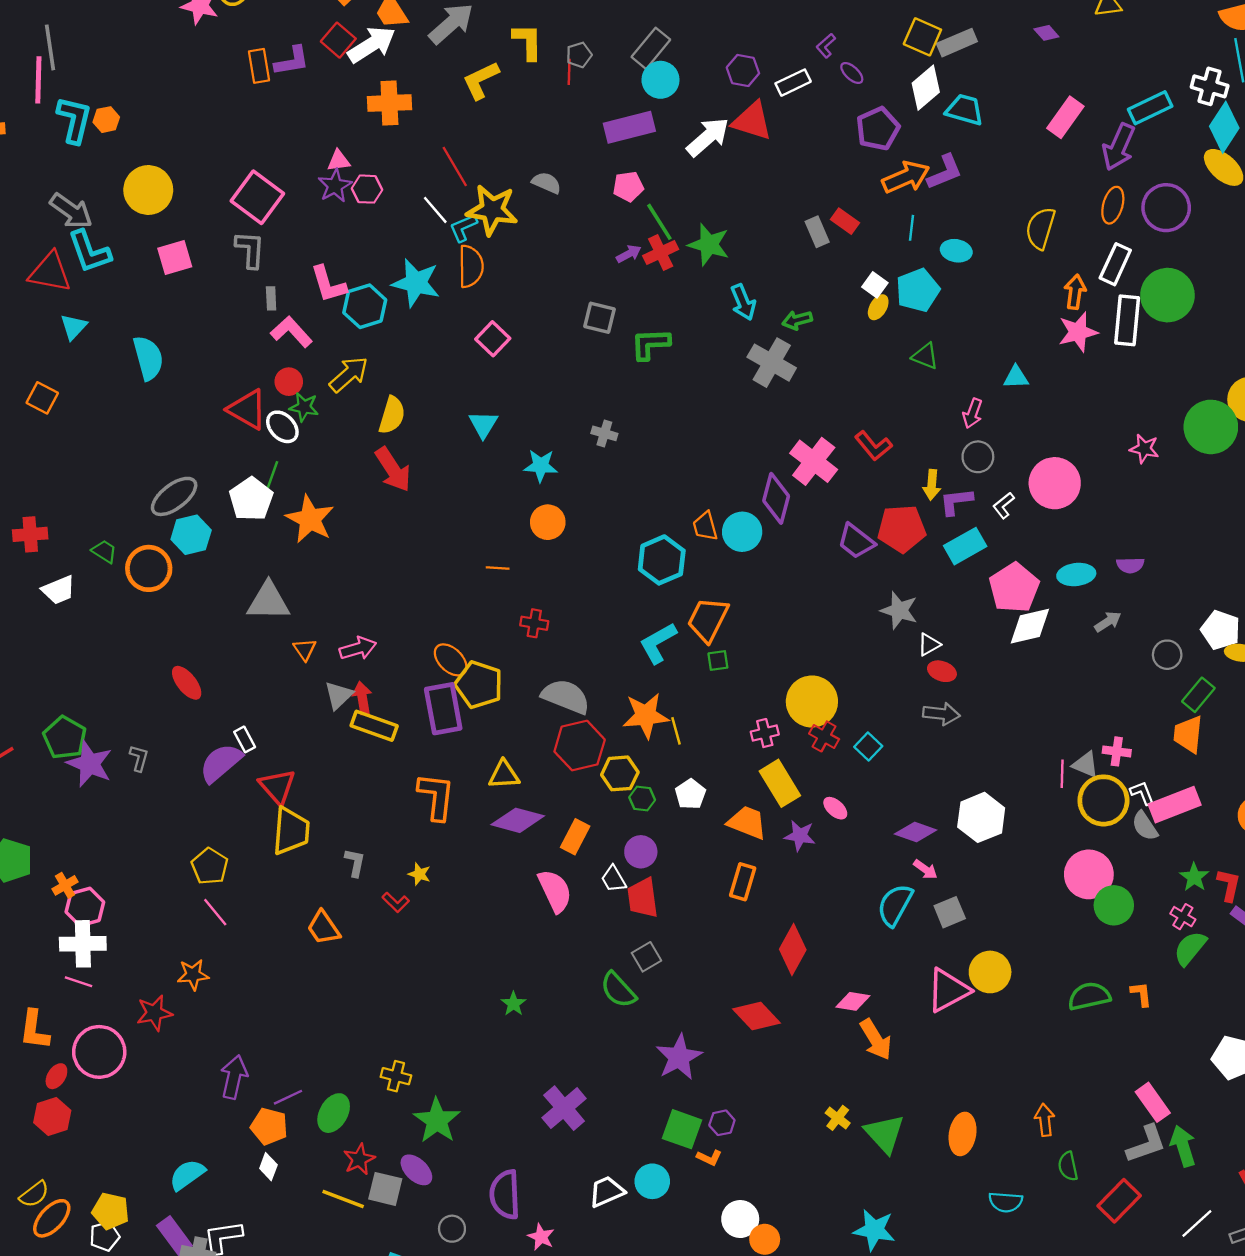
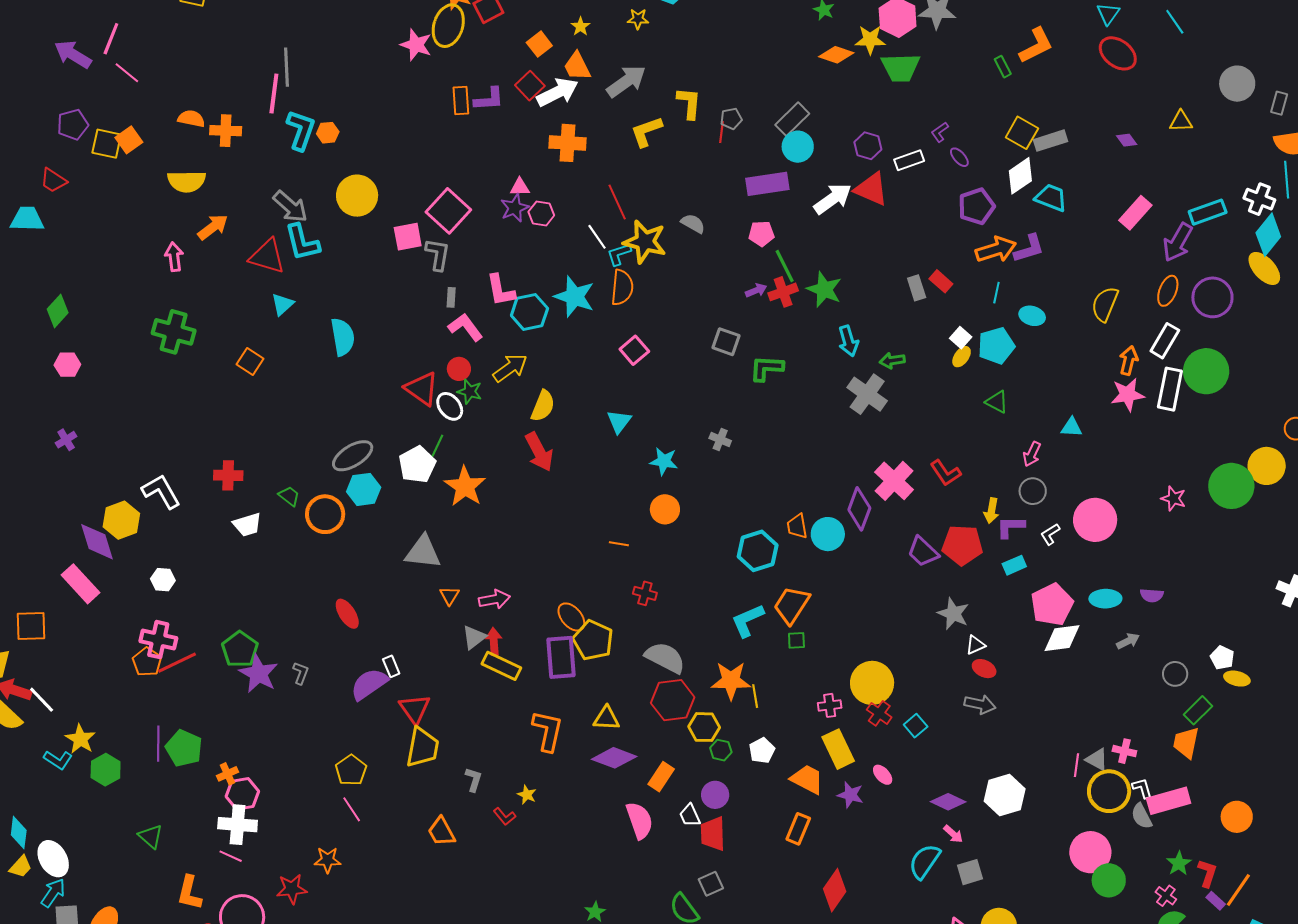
pink square: (175, 257) -> (408, 237), moved
cyan rectangle: (965, 546) -> (1014, 565), size x0.7
white pentagon: (1221, 630) -> (1222, 658), size x0.7

